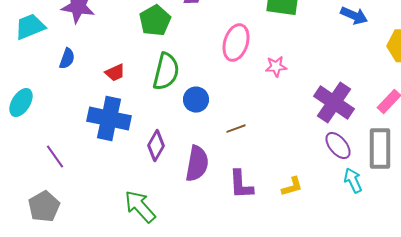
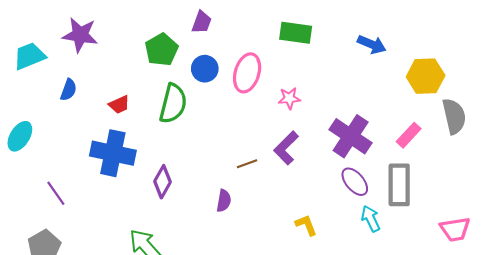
blue circle: (196, 100) -> (205, 69), moved
purple semicircle: (197, 164) -> (224, 201), moved, size x0.6
purple L-shape: (241, 185) -> (286, 148), moved, turned 48
yellow L-shape: (292, 187) -> (306, 225), turned -95

